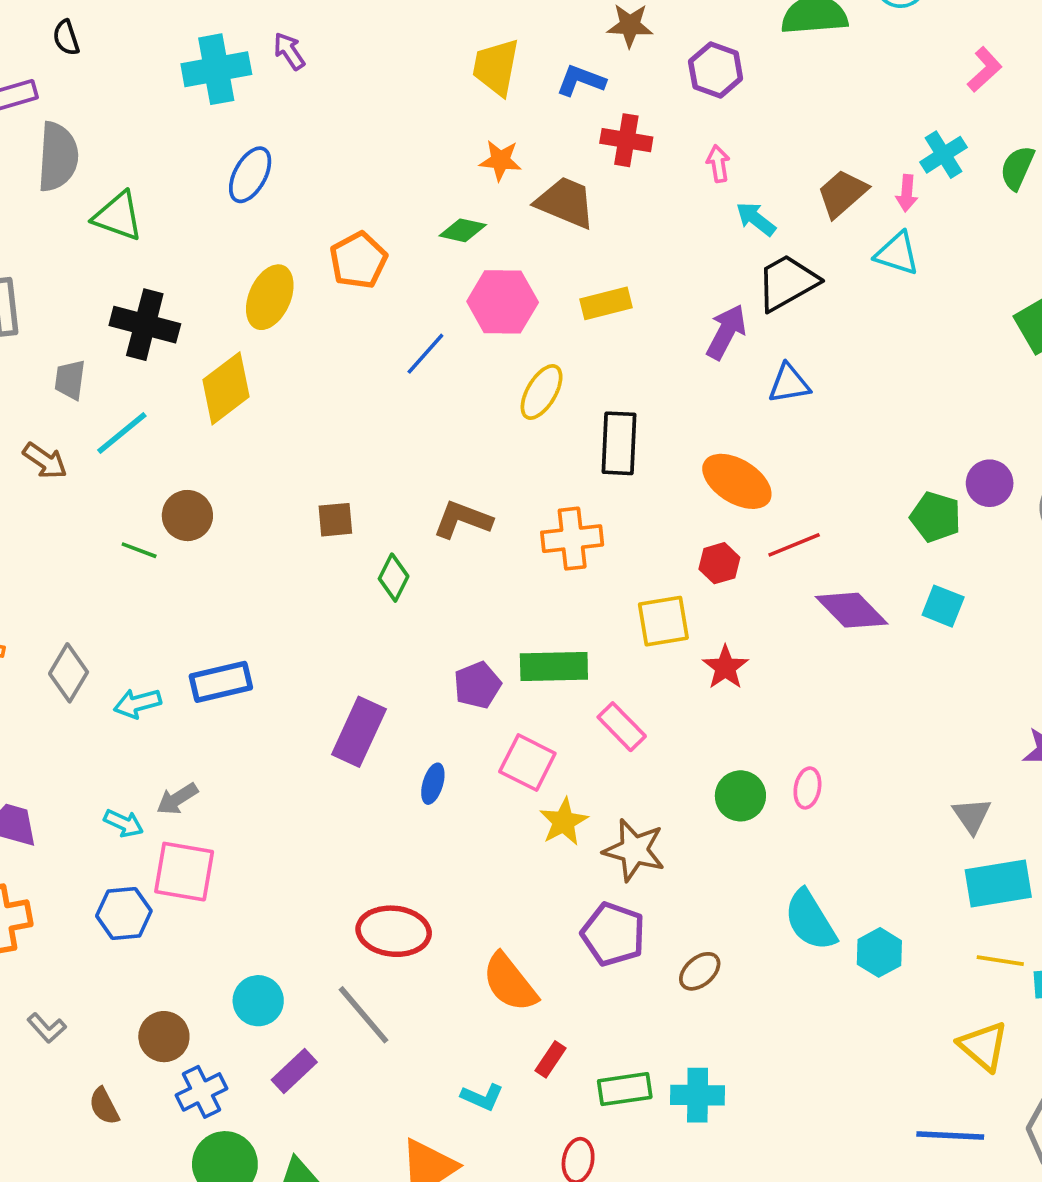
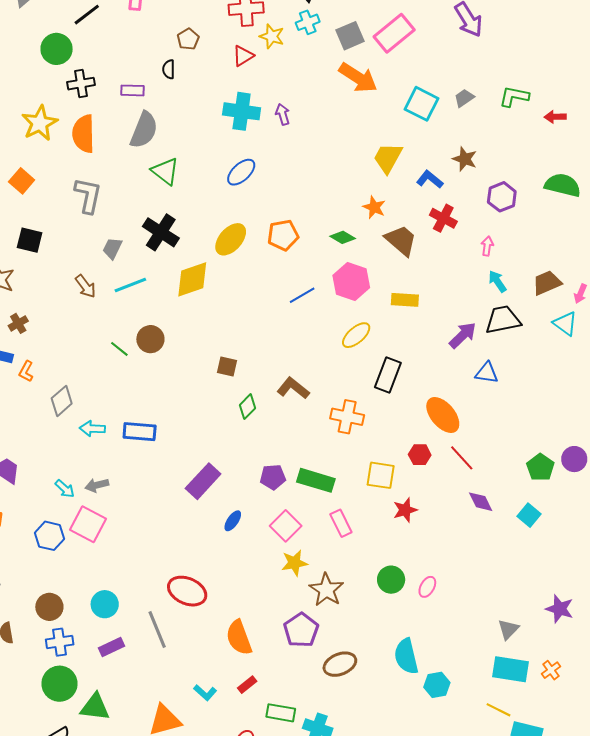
red line: (794, 545) -> (462, 458), turned 52
purple diamond: (852, 610) -> (481, 502), size x0.7
brown ellipse: (700, 971) -> (340, 664), size x1.4

